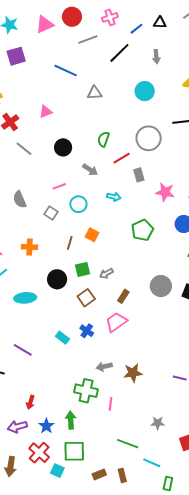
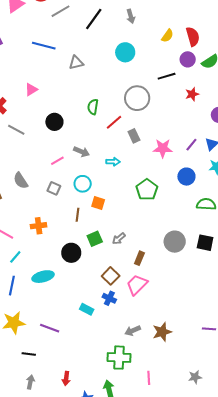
gray arrow: (90, 170) -> (81, 152), moved
cyan circle: (78, 204) -> (83, 184), moved
brown square: (86, 298) -> (111, 276), moved
pink line: (110, 404) -> (149, 378), moved

